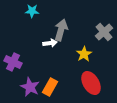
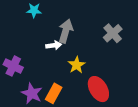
yellow star: (84, 54) -> (77, 65), moved

